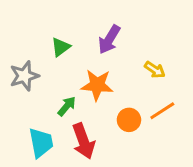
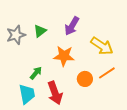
yellow arrow: (155, 70) -> (102, 46), size x1.6
gray star: (24, 76) -> (16, 35), moved
green arrow: (67, 106) -> (36, 73), moved

